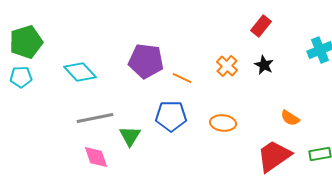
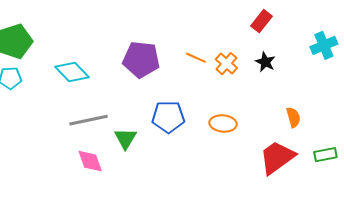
orange line: (182, 78) -> (196, 58), moved
orange semicircle: (290, 118) -> (293, 117), turned -138

